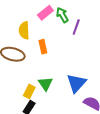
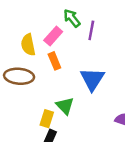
pink rectangle: (45, 13) -> (53, 36), moved
blue triangle: (76, 83) -> (92, 79), moved

